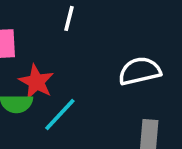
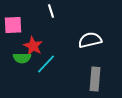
white line: (69, 18) -> (51, 11), turned -32

